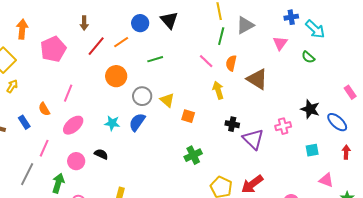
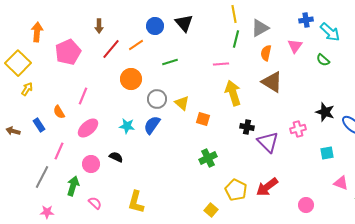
pink line: (206, 61) -> (221, 64), turned -49
orange semicircle: (231, 63) -> (266, 53), moved
yellow arrow: (218, 90) -> (233, 93), size x1.4

